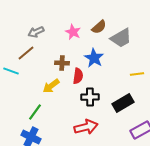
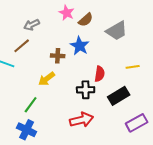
brown semicircle: (99, 27) -> (86, 20), moved
pink star: (73, 32) -> (67, 13), moved
blue star: (94, 58) -> (80, 46), moved
red semicircle: (78, 76) -> (100, 74), moved

